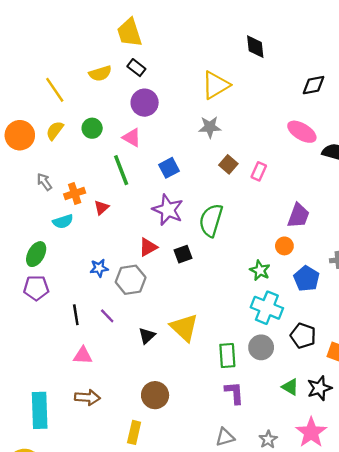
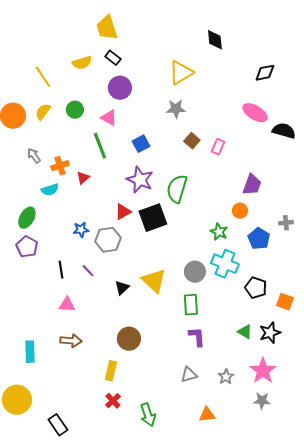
black square: (183, 254) -> (153, 218), size x1.8
purple pentagon: (36, 288) -> (27, 247), turned 30
gray circle: (261, 347) -> (195, 272), moved
cyan rectangle: (40, 410) -> (30, 352), size x0.7

